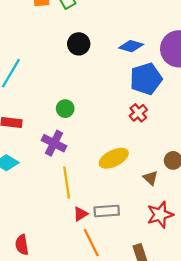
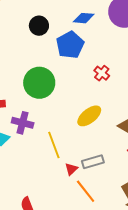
blue pentagon: (146, 79) -> (70, 45), moved
green circle: (65, 109) -> (39, 83), size x2.0
purple cross: (54, 143) -> (23, 123), moved

